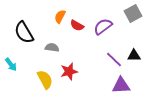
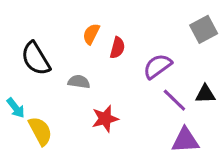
red semicircle: (77, 26) -> (117, 48), turned -104
purple semicircle: (103, 26) -> (157, 66), moved
yellow semicircle: (45, 80) -> (40, 131), moved

